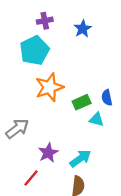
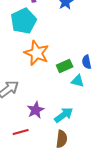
orange star: (49, 87) -> (37, 53), turned -30
red line: (31, 178) -> (21, 132), turned 35

